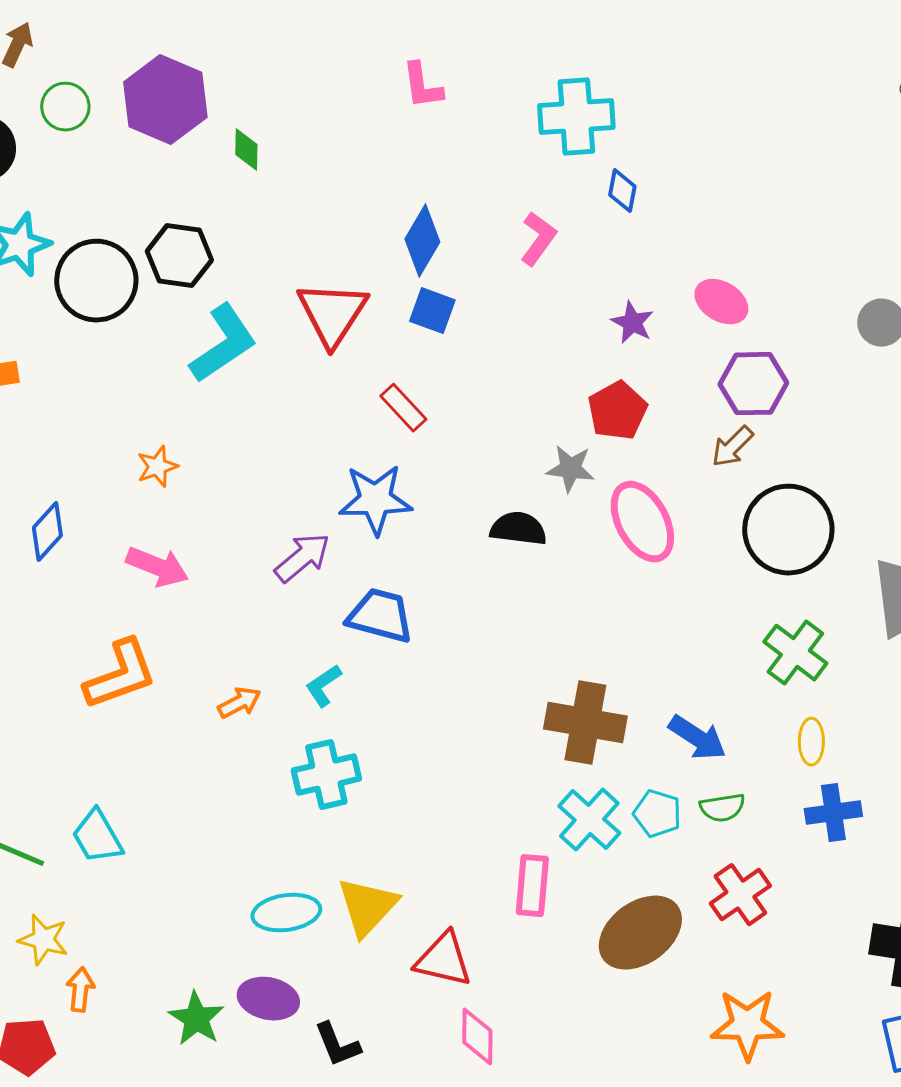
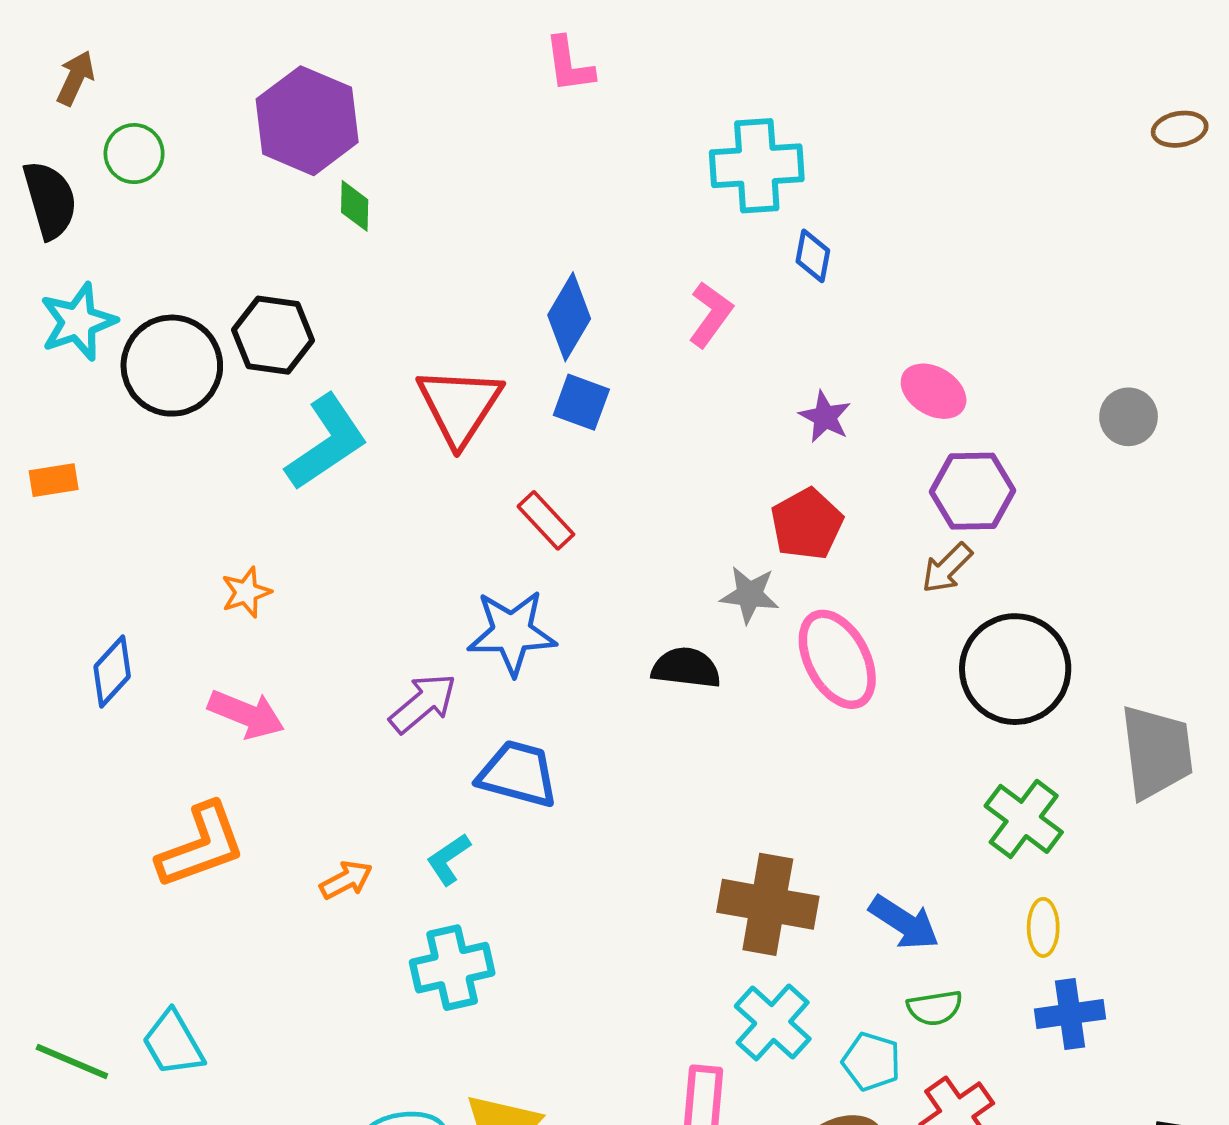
pink L-shape: (422, 86) -> (569, 65), moved
purple hexagon: (165, 100) -> (307, 121), moved
cyan pentagon: (657, 814) -> (871, 1061), moved

